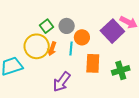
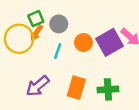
orange circle: (82, 37) -> (83, 43), moved
orange arrow: (52, 49) -> (36, 33), moved
orange rectangle: (93, 63) -> (76, 88), moved

